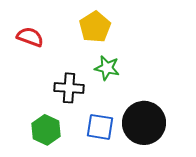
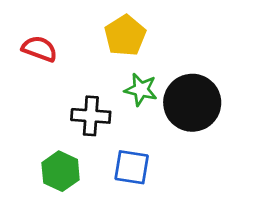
black circle: (144, 123) -> (192, 103), moved

